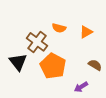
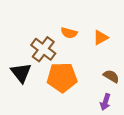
orange pentagon: (53, 66) -> (62, 77), turned -30
purple arrow: (81, 87) -> (105, 102), moved, turned -40

